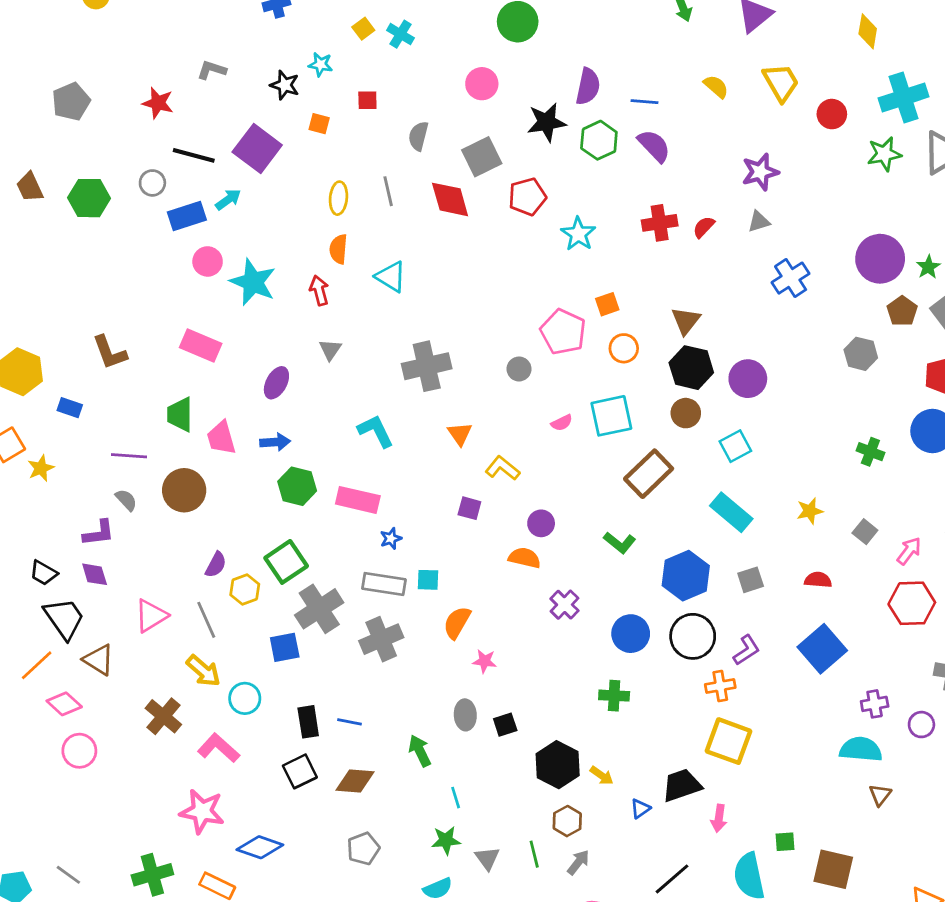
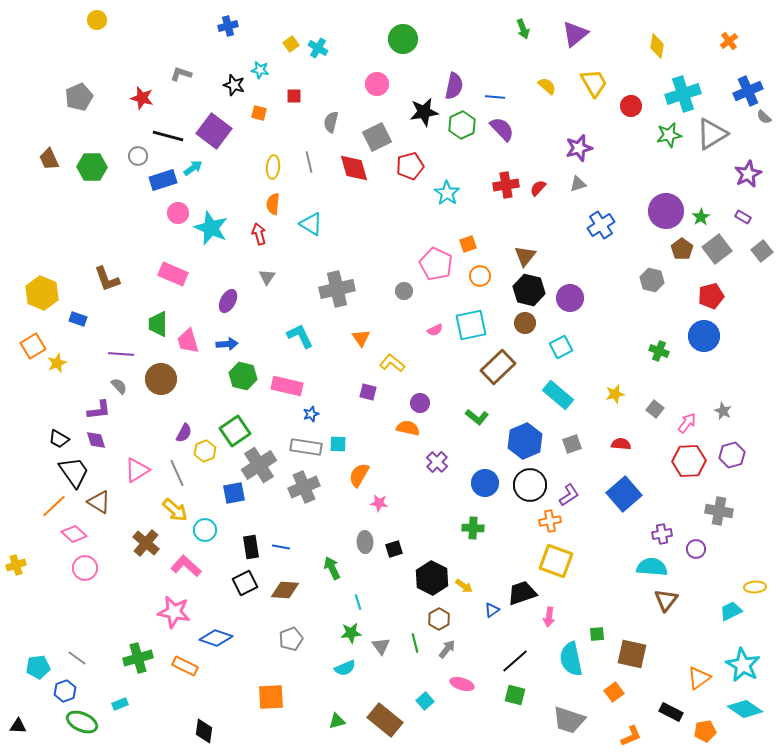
brown triangle: (880, 795) -> (666, 600), size x1.4

